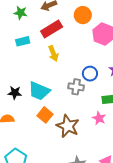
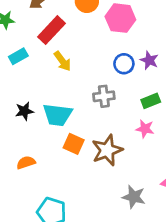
blue circle: (90, 74) -> (124, 64), moved
black star: (15, 93) -> (24, 111), moved
brown star: (68, 126) -> (107, 150), turned -30

